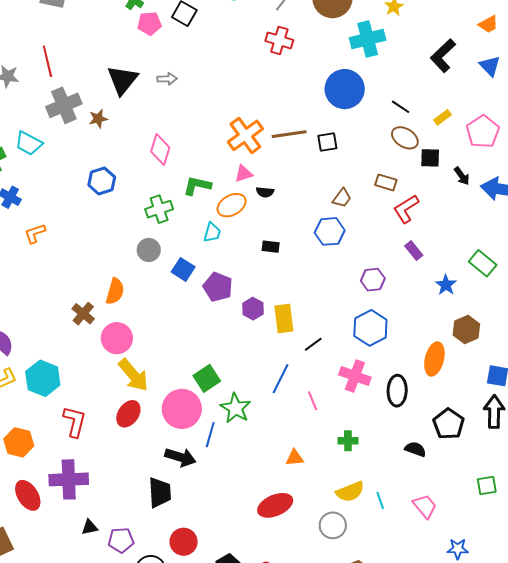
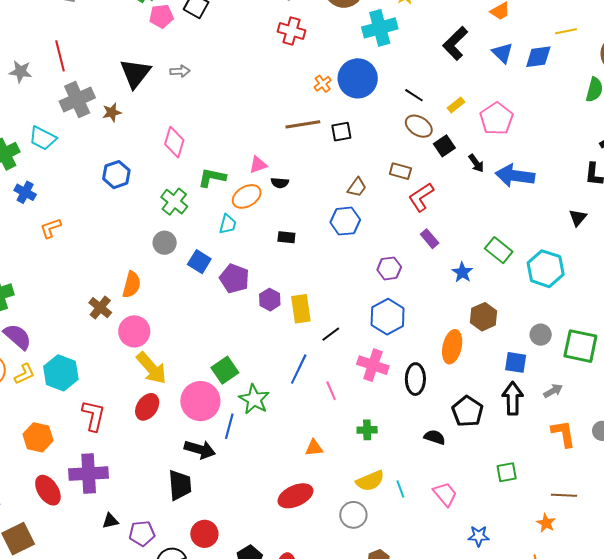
orange cross: (245, 135) -> (323, 84), moved, size x0.5
black square: (430, 158) -> (444, 146), turned -35
green cross: (159, 209) -> (174, 202), turned -32

